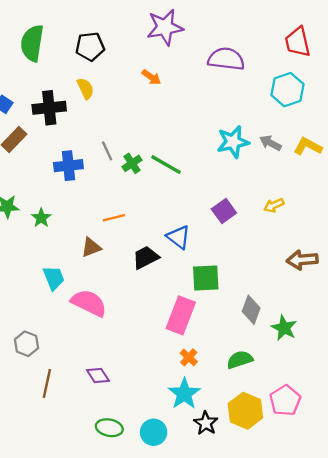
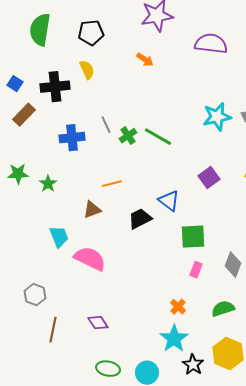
pink rectangle: (181, 315) -> (196, 270), moved, size x0.5

